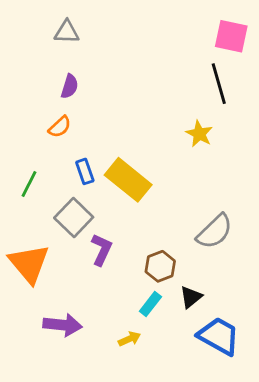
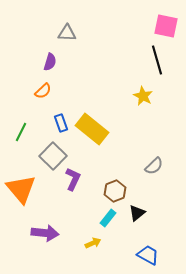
gray triangle: (67, 32) -> (67, 33), moved
gray semicircle: (215, 231) -> (154, 166), size x0.7
blue trapezoid: (219, 336) -> (148, 255), moved, size x0.7

